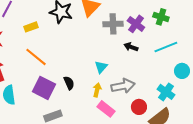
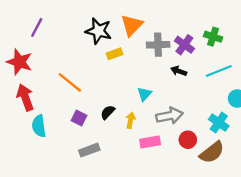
yellow rectangle: (31, 27) -> (115, 54), moved
black semicircle: (69, 83) -> (108, 112), turned -112
purple square: (44, 88) -> (79, 118), size x0.6
yellow arrow: (97, 90) -> (131, 120), moved
pink rectangle: (106, 109) -> (150, 142), turned -48

